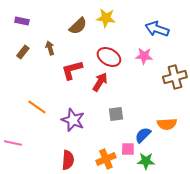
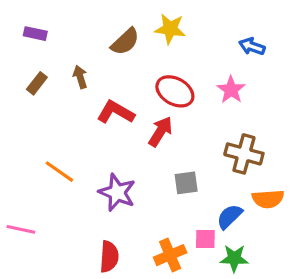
blue arrow: (157, 29) -> (252, 46), size x0.7
pink star: (144, 56) -> (231, 90), turned 30
red L-shape: (72, 70) -> (116, 112), turned 45
brown cross: (175, 77) -> (244, 154), moved, turned 30

